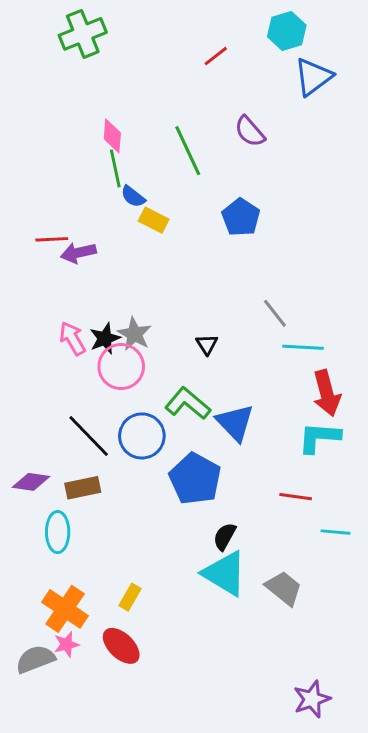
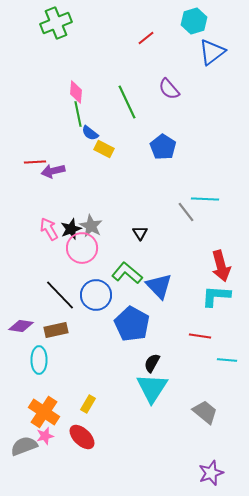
cyan line: (303, 347) -> (205, 199), moved
cyan triangle: (225, 573) -> (152, 388), turned 32
gray trapezoid: (284, 588) -> (205, 412), moved

